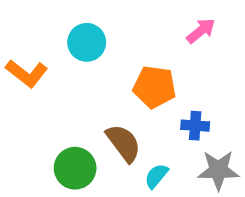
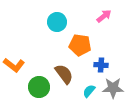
cyan circle: (87, 42) -> (57, 22), moved
orange L-shape: (27, 73) -> (14, 65), moved
cyan semicircle: (156, 176) -> (89, 91), moved

